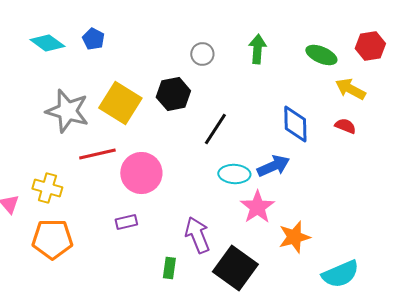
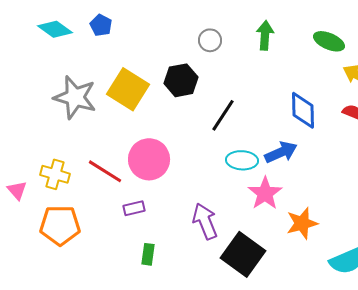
red line: (97, 154) -> (105, 171), moved, turned 45
green rectangle: (169, 268) -> (148, 254), moved

